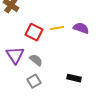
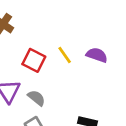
yellow line: (57, 28) -> (65, 55), turned 64

